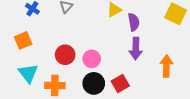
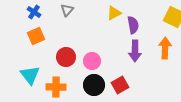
orange square: (23, 40) -> (36, 36), moved
orange arrow: (166, 66) -> (165, 48), moved

